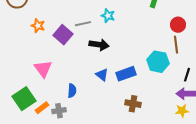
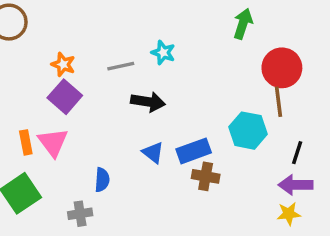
red circle: (178, 25) -> (282, 68), size x1.5
orange star: (38, 26) -> (63, 64), moved
purple square: (63, 35) -> (65, 97), moved
brown cross: (133, 104) -> (206, 176), moved
orange rectangle: (42, 108) -> (26, 142), moved, turned -64

